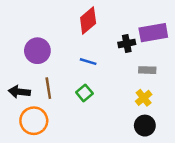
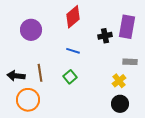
purple rectangle: (153, 33) -> (127, 27), turned -70
purple circle: (37, 51) -> (31, 30), moved
gray rectangle: (147, 70) -> (130, 62), moved

